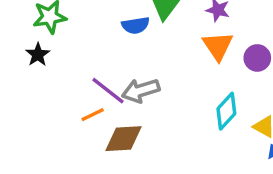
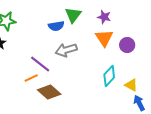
gray arrow: (141, 91) -> (66, 50), moved
brown diamond: (123, 139) -> (49, 92), turned 45

